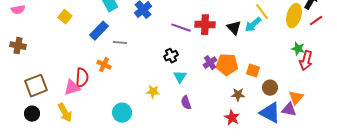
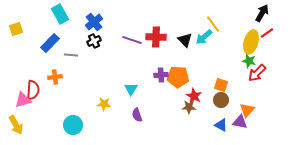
yellow ellipse: (294, 16) -> (251, 42), moved
yellow square: (65, 17) -> (16, 29), turned 32
black cross: (171, 56) -> (94, 41), moved
red arrow: (306, 61) -> (257, 73), turned 30
purple cross: (210, 63) -> (161, 75), turned 32
orange cross: (104, 65) -> (55, 77), turned -32
orange square: (253, 71) -> (221, 85), moved
blue triangle: (270, 113) -> (221, 125), size x0.6
red star: (232, 118) -> (194, 96), moved

